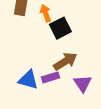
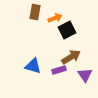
orange arrow: (46, 13) -> (55, 18), turned 88
blue triangle: (28, 80) -> (33, 66), moved

